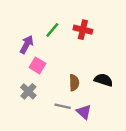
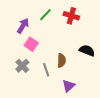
black semicircle: (104, 80) -> (87, 50), moved
gray line: (63, 106) -> (46, 70), moved, turned 56
purple triangle: (84, 112) -> (68, 86), turned 32

